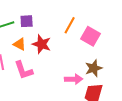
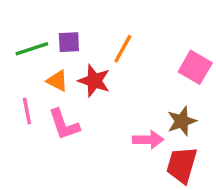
orange line: (70, 25) -> (123, 49), moved
pink square: (91, 36) -> (195, 67), moved

